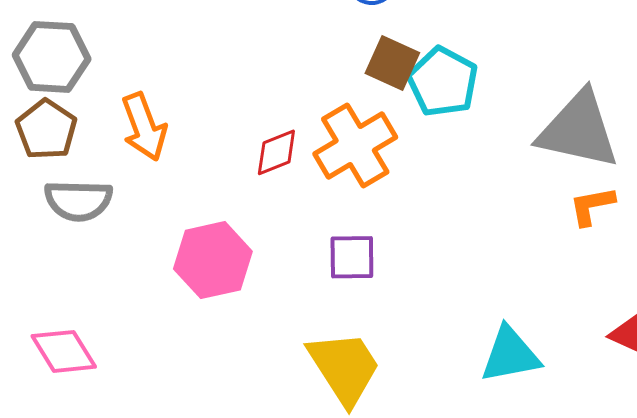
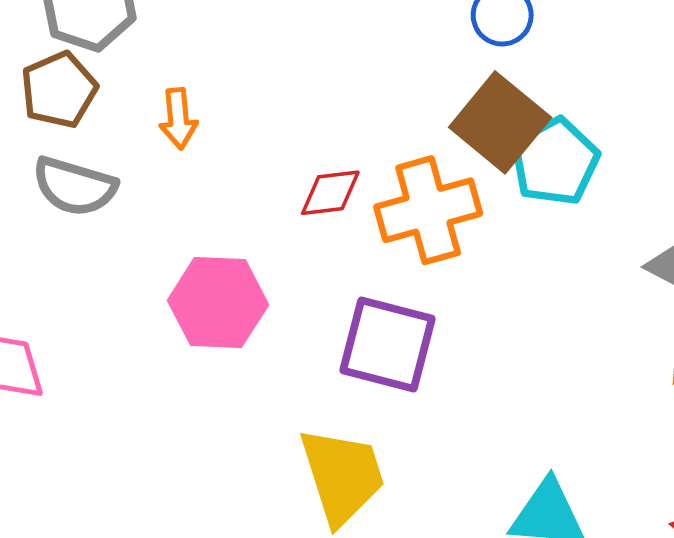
brown square: (392, 63) -> (500, 122), size x1.4
orange arrow: (144, 127) -> (178, 119), size x0.7
purple square: (352, 257) -> (388, 345), size x1.5

